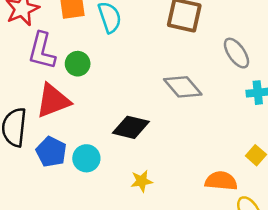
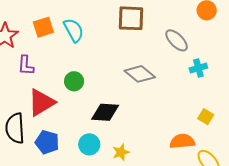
purple L-shape: (42, 51) -> (26, 65), size x0.7
green circle: (78, 64) -> (74, 81), moved
cyan circle: (86, 158) -> (89, 144), moved

